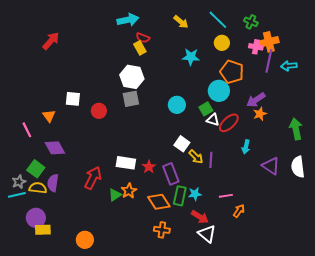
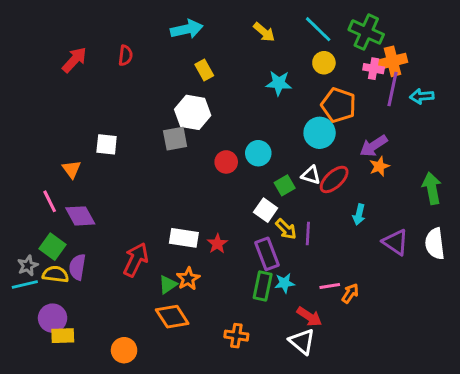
green cross: (251, 22) -> (366, 32), size x1.6
red semicircle: (143, 38) -> (125, 55), moved, turned -104
gray square: (131, 99) -> (175, 139), moved
green square: (206, 109) -> (285, 185), moved
red circle: (99, 111) -> (226, 162), moved
pink line: (27, 130) -> (50, 201), moved
purple rectangle: (171, 174) -> (267, 254), moved
orange diamond: (159, 202) -> (172, 317), moved
orange arrow: (239, 211) -> (350, 293), moved
red arrow: (200, 217) -> (309, 317), moved

